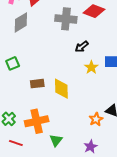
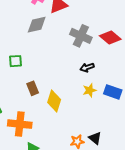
brown rectangle: (37, 84) -> (33, 88), turned 56

